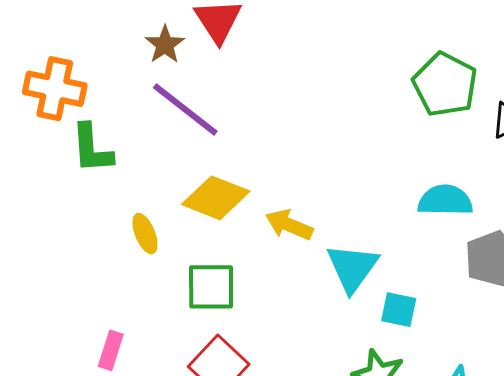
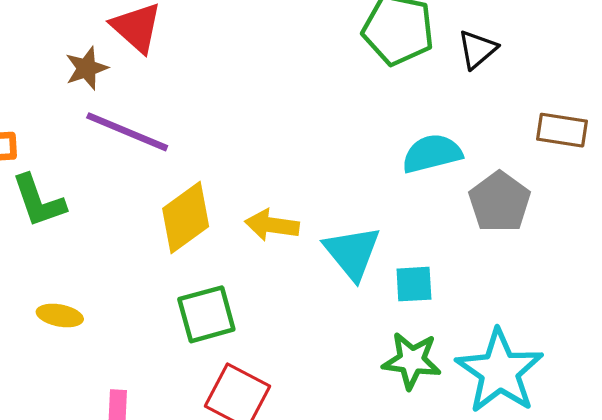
brown star: (165, 45) -> (86, 68), turned 30
yellow diamond: (216, 198) -> (186, 218), turned -42
yellow ellipse: (145, 234) -> (60, 315), moved, turned -42

